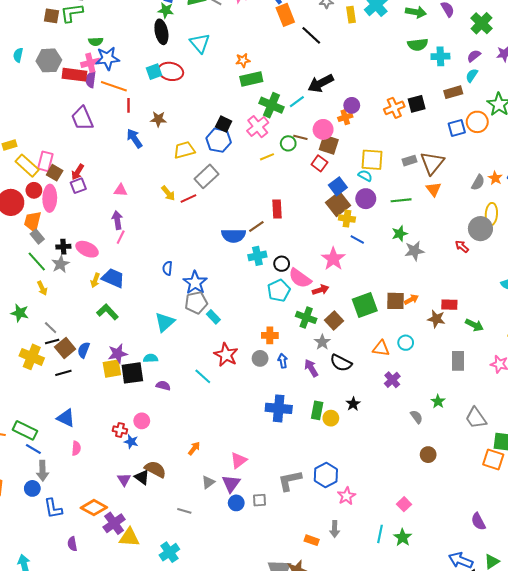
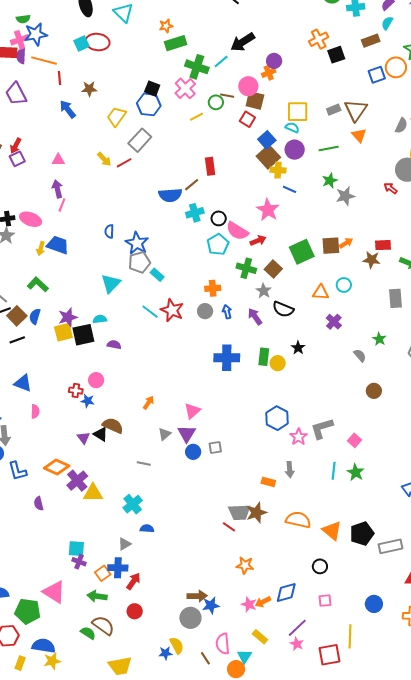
orange cross: (394, 108) -> (319, 39), moved
yellow trapezoid: (184, 150) -> (116, 117), turned -35
green L-shape: (107, 312) -> (38, 284), moved
cyan line: (203, 376) -> (150, 312), moved
gray L-shape: (290, 481) -> (322, 428), moved

